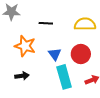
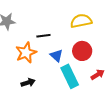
black line: (46, 23) -> (43, 36), moved
orange star: (25, 46) -> (26, 53), turned -30

